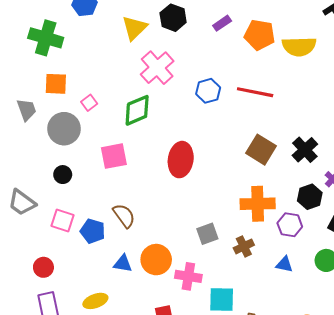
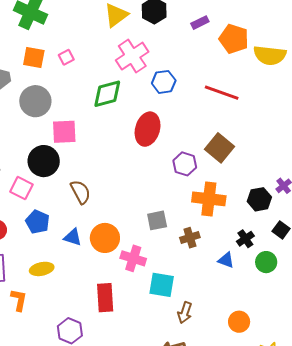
blue hexagon: (208, 91) -> (164, 82), moved
pink square: (89, 103) -> (66, 57), moved
black cross: (305, 150) -> (245, 239), moved, size x0.7
pink square: (114, 156) -> (64, 132), moved
red ellipse: (181, 160) -> (148, 129), moved
black circle: (63, 175) -> (44, 161), moved, size x1.8
purple hexagon: (290, 225) -> (185, 164), moved
blue pentagon: (93, 231) -> (38, 222), moved

